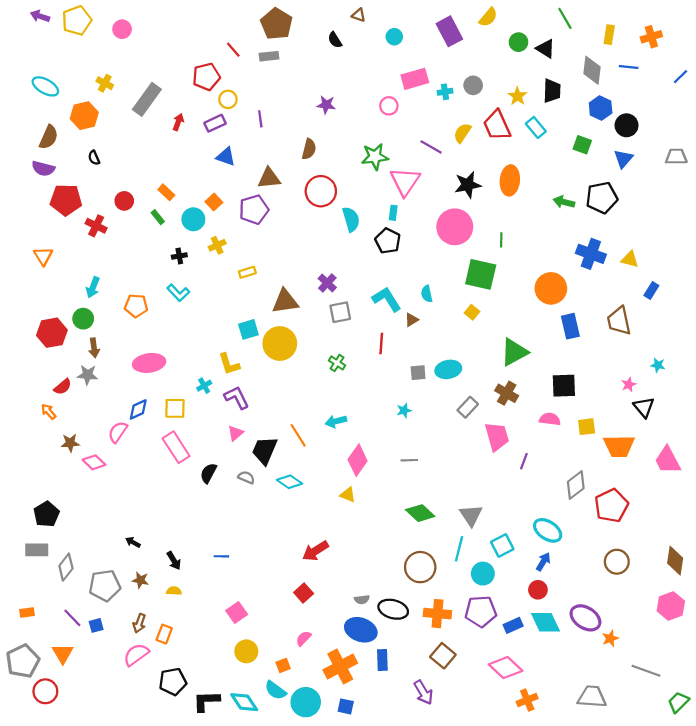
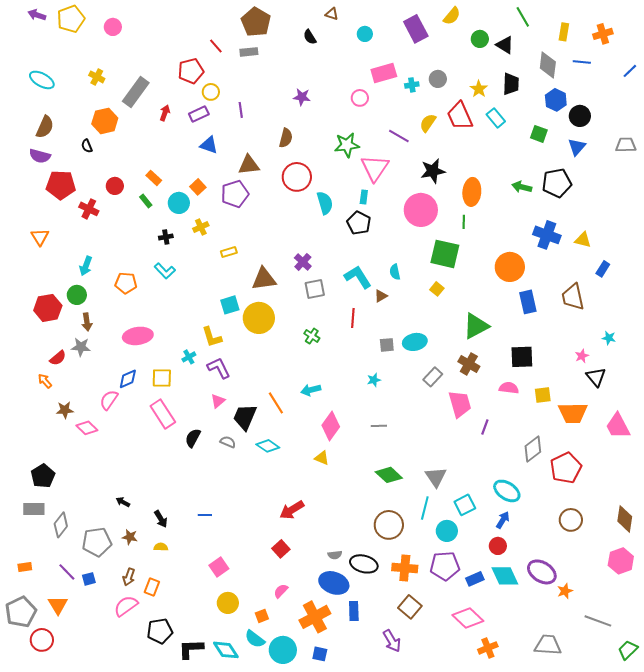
orange hexagon: (84, 116) -> (105, 121), moved
orange ellipse: (510, 180) -> (472, 192), moved

